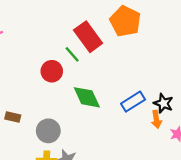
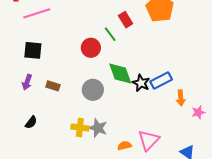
red rectangle: (88, 37) -> (126, 20), size x0.6
black star: (163, 103) -> (141, 83), moved
gray circle: (48, 131) -> (93, 90), moved

